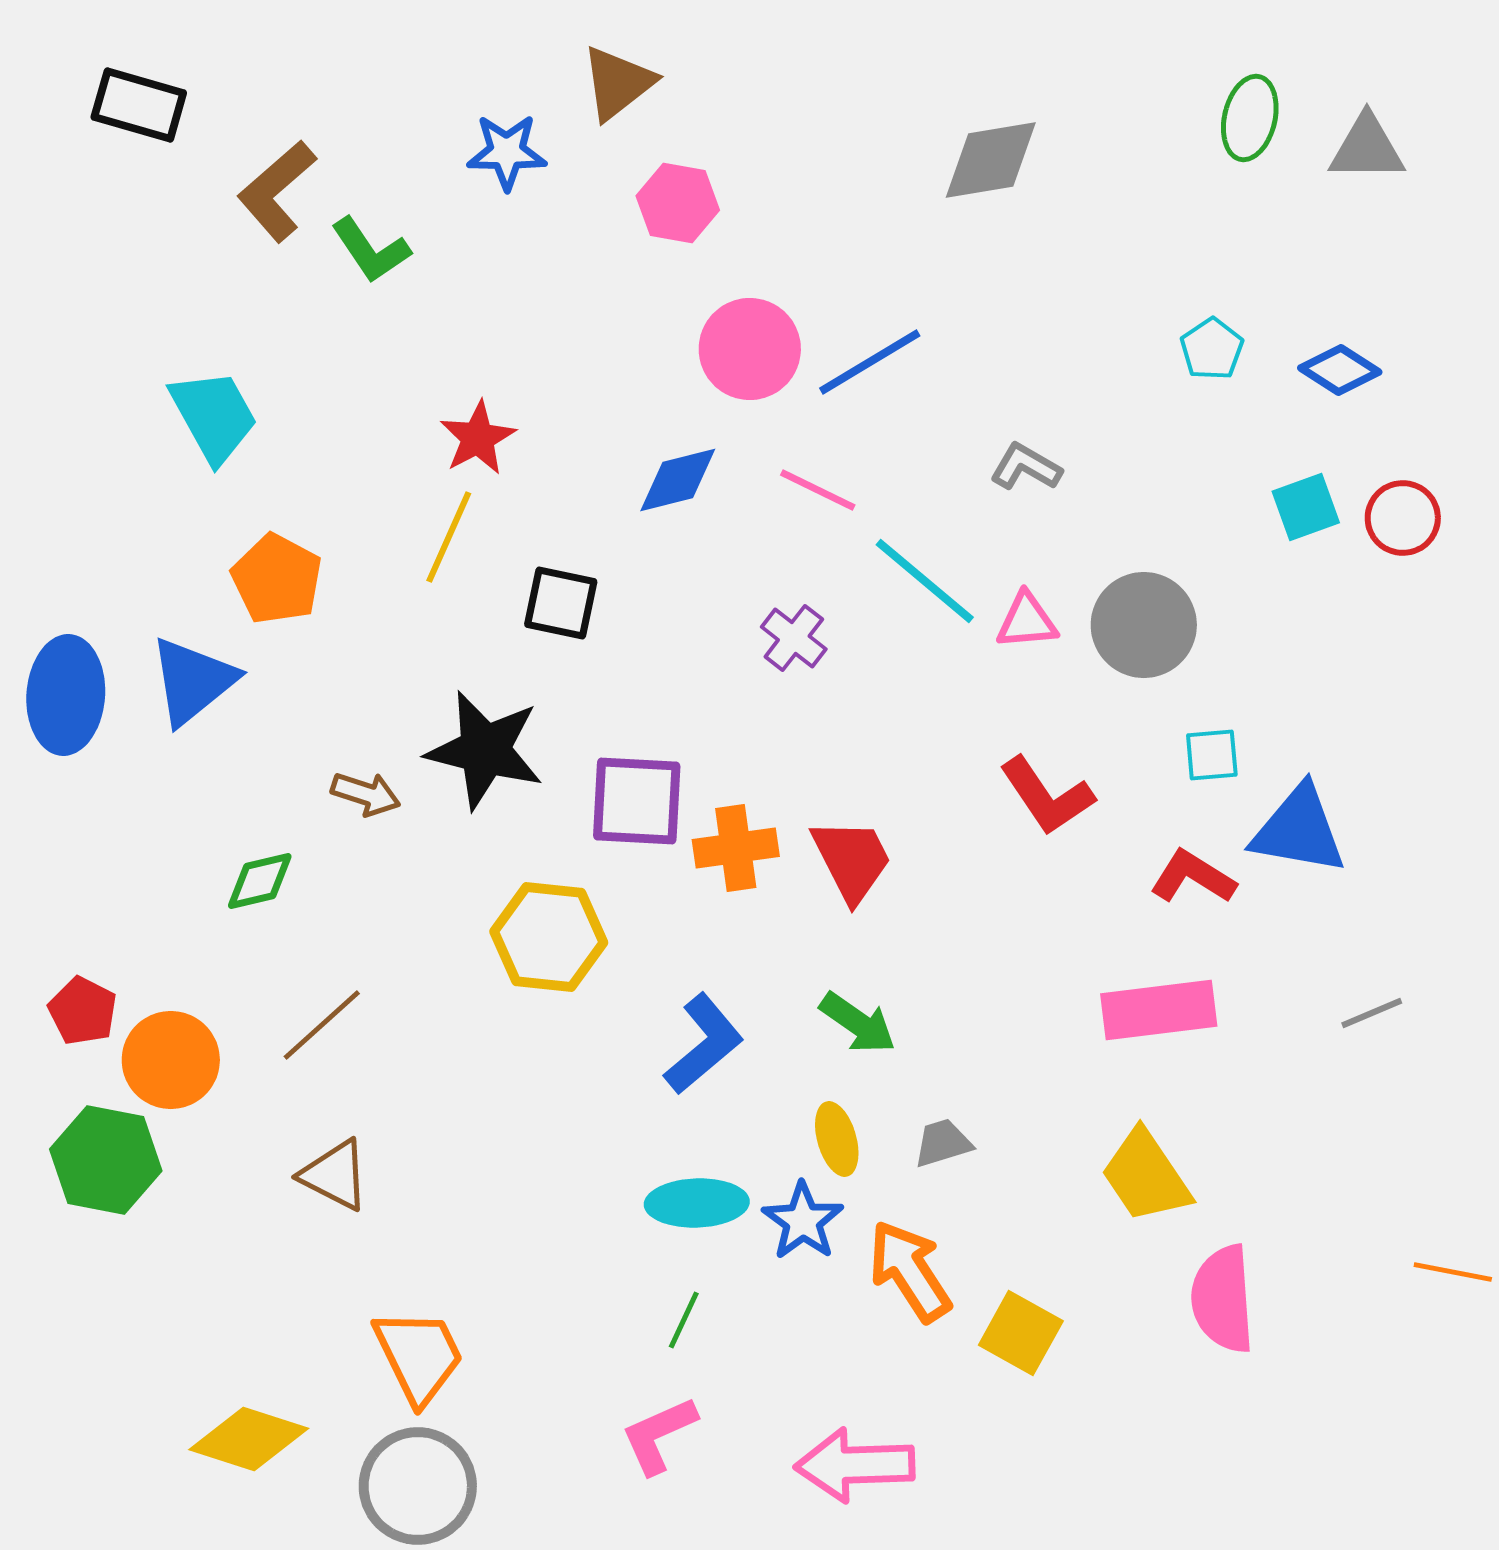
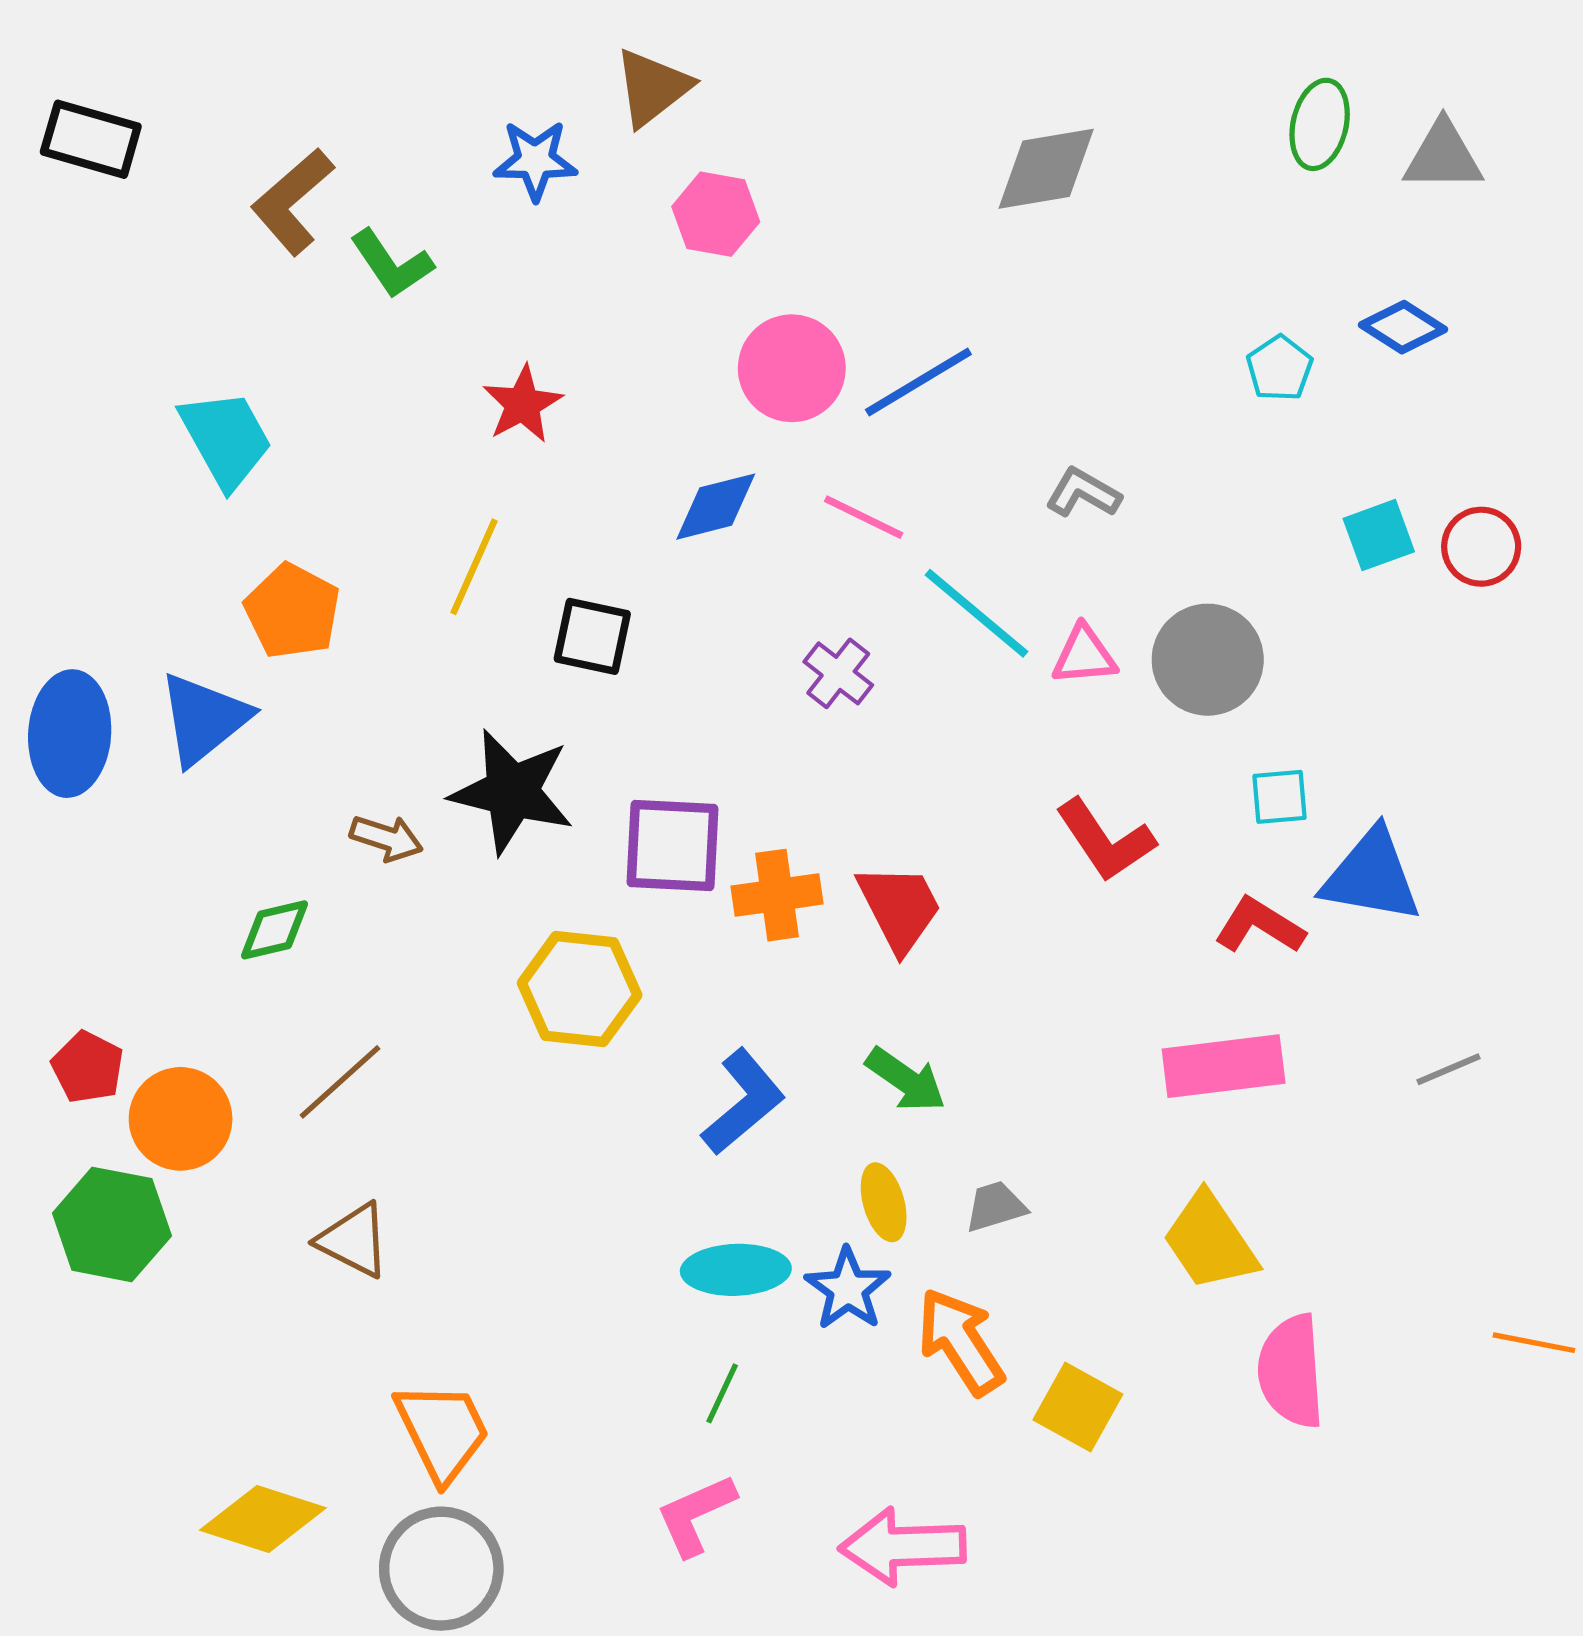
black rectangle: (139, 105) -> (91, 139), moved
blue diamond: (1340, 370) -> (1403, 327), moved
red star: (478, 438) -> (523, 404), moved

